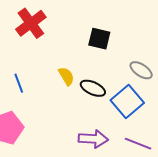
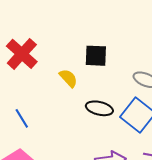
yellow semicircle: (66, 76) -> (68, 78), moved

